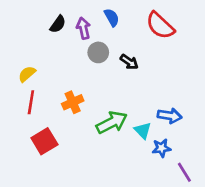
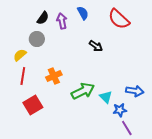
gray circle: (98, 52) -> (37, 39), moved
blue arrow: (170, 116) -> (135, 91), moved
purple line: (184, 172) -> (127, 128), moved

